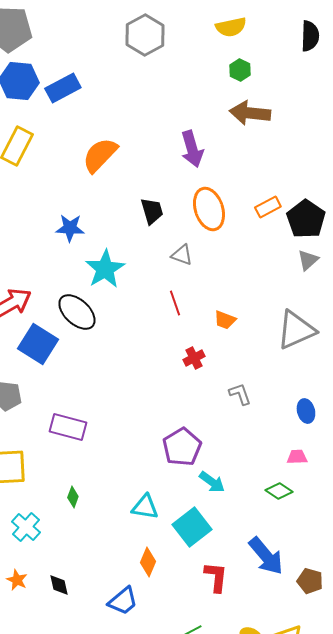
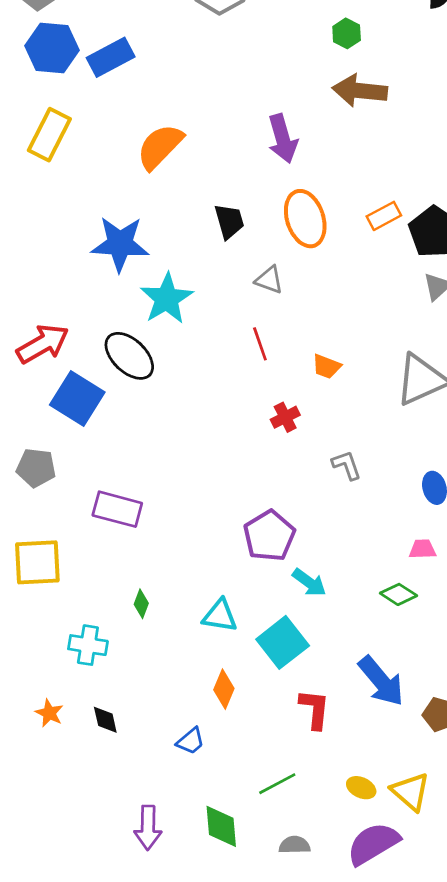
blue star: (70, 228) -> (120, 244), size x1.5
green diamond: (73, 497) -> (141, 604), moved
cyan cross: (26, 527) -> (88, 645), moved, turned -32
blue trapezoid: (123, 601) -> (191, 741), size x0.7

